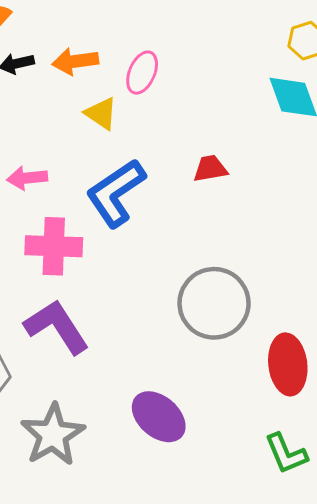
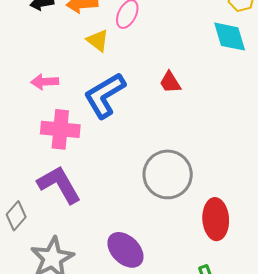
red trapezoid: (210, 169) -> (170, 82), turned -115

